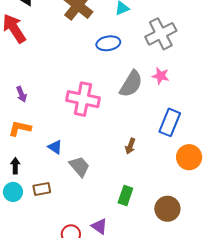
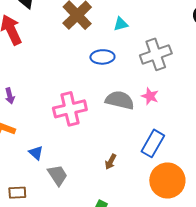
gray semicircle: (131, 84) -> (120, 100), turned -116
pink cross: (83, 99) -> (70, 109), turned -32
orange circle: (189, 157) -> (167, 181), size x1.4

